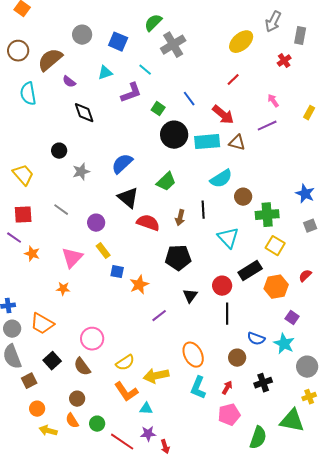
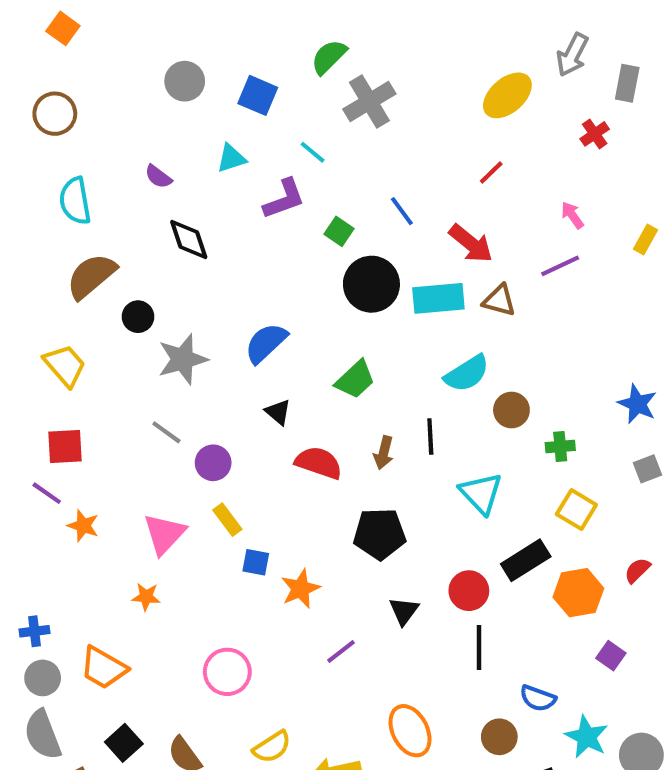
brown semicircle: (50, 60) -> (91, 276), moved
gray star: (81, 172) -> (183, 359), size x1.4
black triangle: (128, 198) -> (278, 412), size x0.6
gray line: (61, 210) -> (166, 432), moved
green cross: (267, 215) -> (560, 447), size x0.6
pink circle: (92, 339) -> (227, 672), moved
cyan star: (284, 344) -> (587, 737), moved

